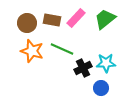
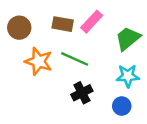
green trapezoid: (105, 19) -> (128, 38), moved
brown circle: (27, 23) -> (19, 28), moved
black cross: (83, 68) -> (82, 93), moved

